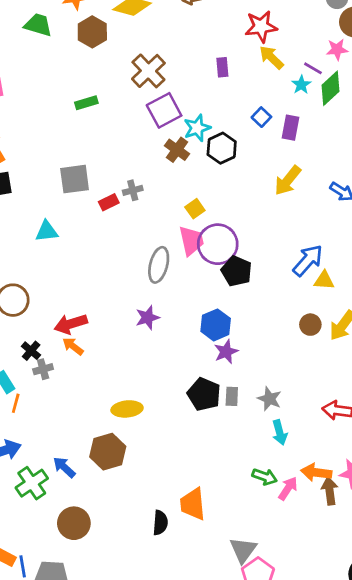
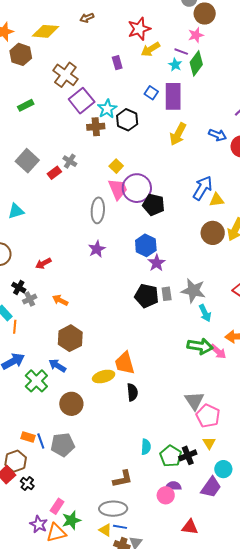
yellow arrow: (271, 57) -> (151, 49), turned -66
purple rectangle: (290, 128) -> (173, 96), size x1.5
brown cross: (177, 150) -> (96, 127), turned -30
gray square: (75, 179) -> (27, 161), turned -30
gray cross: (133, 190) -> (70, 161), turned -32
cyan triangle: (47, 231) -> (16, 211), moved
red arrow: (71, 324) -> (43, 263), size x0.7
brown circle: (310, 325) -> (213, 233), size x1.5
orange arrow: (73, 346) -> (60, 300), moved
gray star: (269, 399) -> (193, 291), size x1.4
yellow ellipse: (127, 409) -> (104, 377), moved
brown hexagon: (108, 452) -> (70, 338), moved
green arrow: (265, 477) -> (200, 346), size x1.4
pink arrow: (288, 488) -> (218, 351), turned 108
orange trapezoid: (193, 504) -> (125, 363), moved

